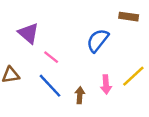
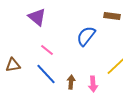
purple triangle: (29, 33) -> (37, 17), moved
pink arrow: (106, 84) -> (93, 84), moved

